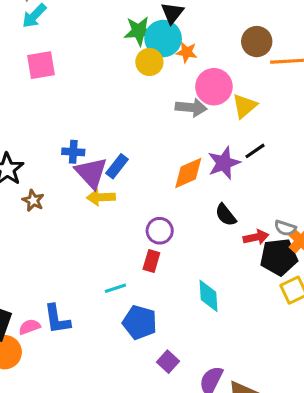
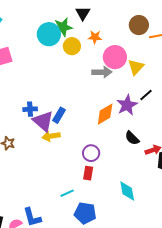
cyan circle: (163, 39) -> (49, 34), moved

